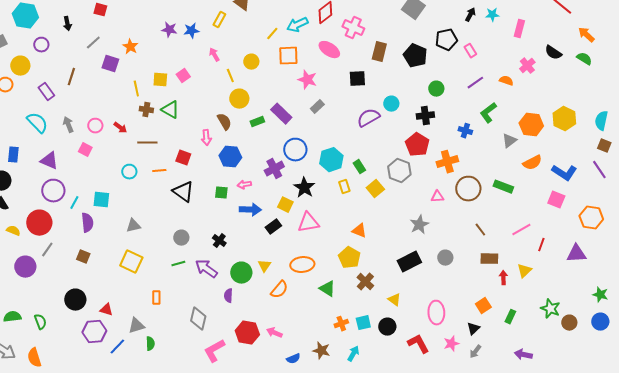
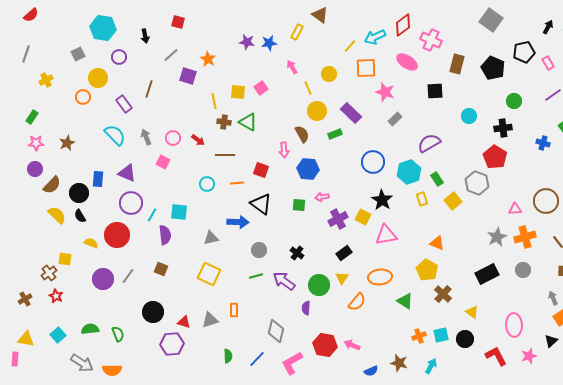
purple rectangle: (281, 114) -> (351, 113), moved
purple semicircle: (368, 118) -> (429, 143), moved
blue rectangle: (13, 155) -> (98, 179), moved
orange cross: (447, 162) -> (525, 237), moved
purple cross: (274, 169) -> (338, 219), moved
blue arrow: (250, 210) -> (238, 222), moved
black rectangle: (273, 227) -> (344, 253), moved
gray line: (47, 250) -> (128, 276), moved
gray triangle: (136, 326) -> (210, 320), moved
blue line: (117, 347) -> (257, 359), moved
gray arrow: (475, 352) -> (553, 298), moved, turned 120
orange semicircle: (34, 358) -> (112, 370), turned -72

